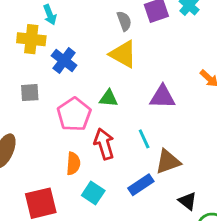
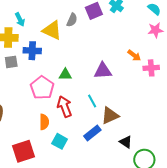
gray semicircle: (124, 21) -> (72, 20), turned 48
yellow triangle: (123, 54) -> (52, 30), moved
blue cross: (64, 60) -> (32, 51), turned -30
gray square: (30, 93) -> (11, 62), moved

